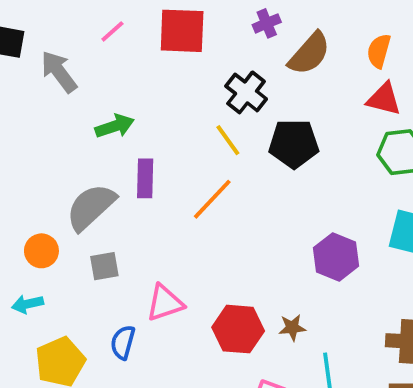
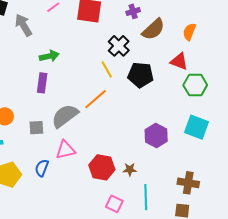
red triangle: (384, 99) -> (179, 61), moved
purple rectangle: (145, 178) -> (42, 83), moved
gray semicircle: (91, 207) -> (65, 116), moved

